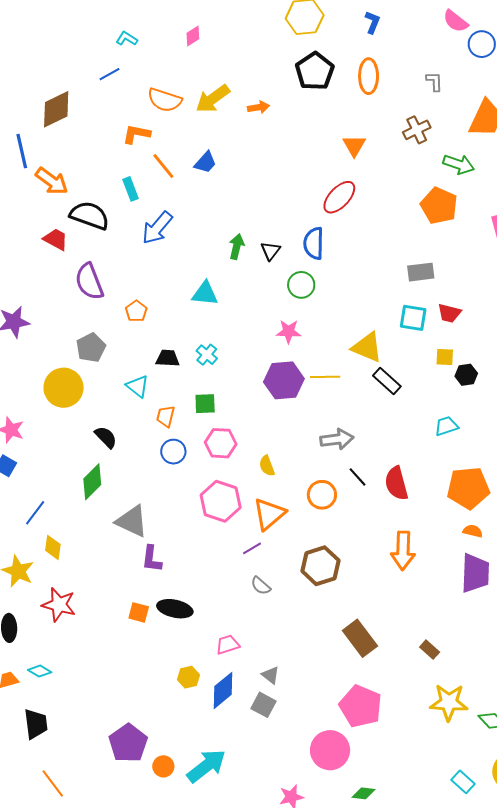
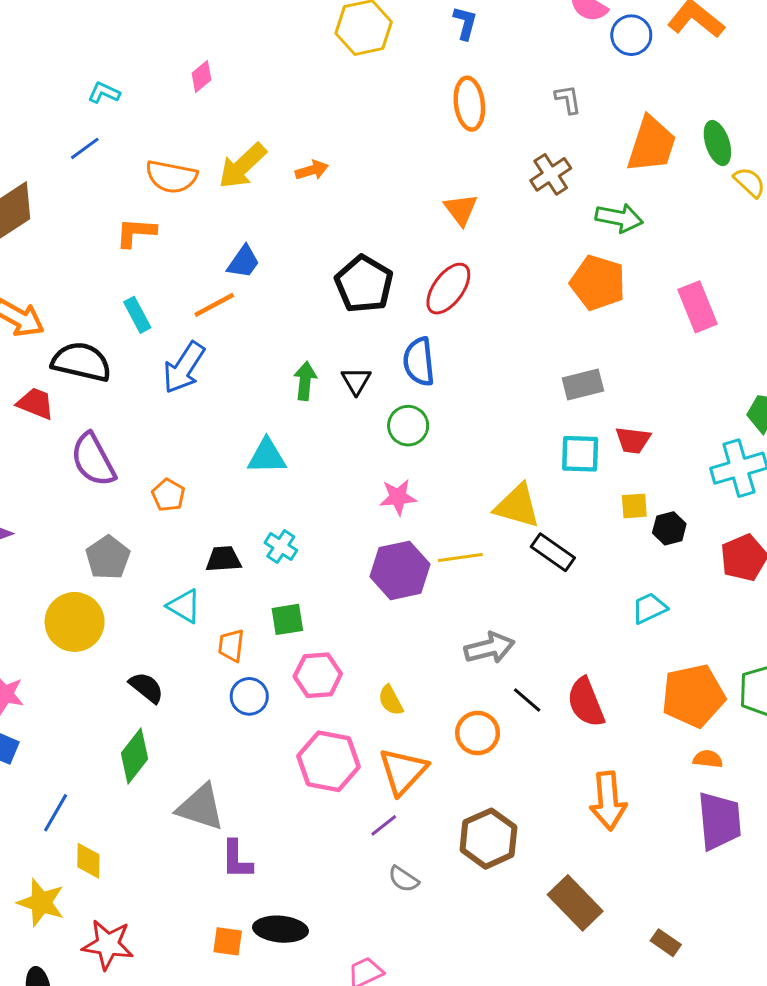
black pentagon: (315, 71) -> (364, 284), moved
orange line: (163, 166) -> (214, 305), moved, turned -72
brown rectangle: (360, 638) -> (575, 903), moved

